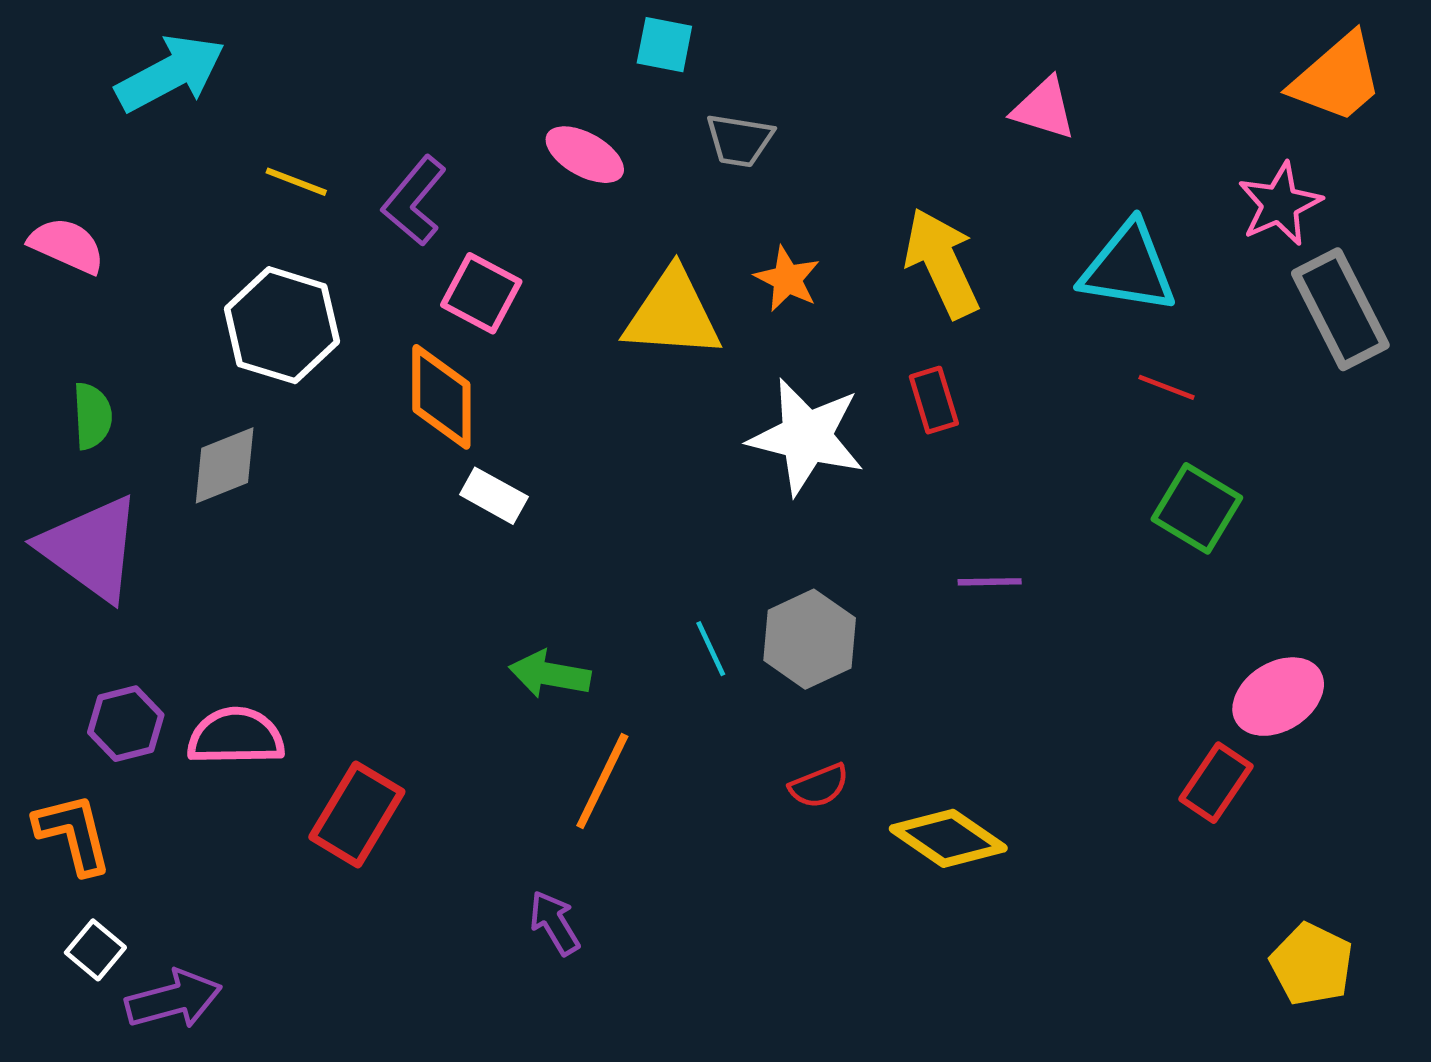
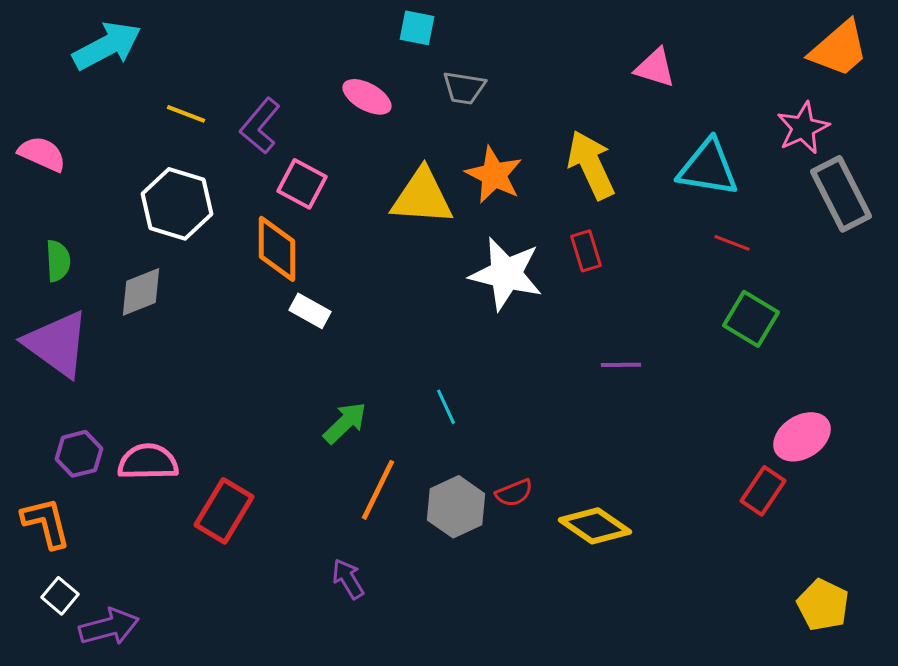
orange star: (787, 279) -> (494, 175), size x1.4
gray hexagon: (810, 639) -> (456, 507), moved
green arrow: (550, 674) -> (345, 423), turned 126

